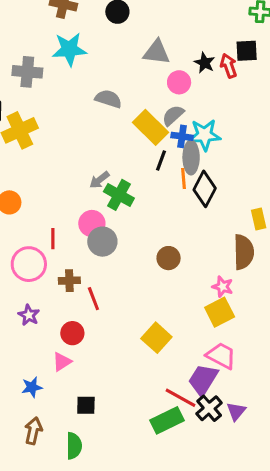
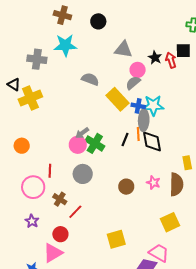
gray semicircle: (173, 115) -> (133, 83), moved
black line: (161, 160) -> (125, 139), moved
black diamond: (205, 189) -> (152, 141), turned -40
pink circle: (92, 223) -> (78, 145), moved
brown cross: (69, 281) -> (60, 199), turned 32
pink star: (223, 287) -> (153, 183), moved
red line: (93, 299) -> (75, 212), turned 63
yellow square: (220, 312) -> (170, 222), moved
yellow square: (156, 338) -> (116, 239), turned 30
pink triangle: (62, 362) -> (53, 253), size x1.5

